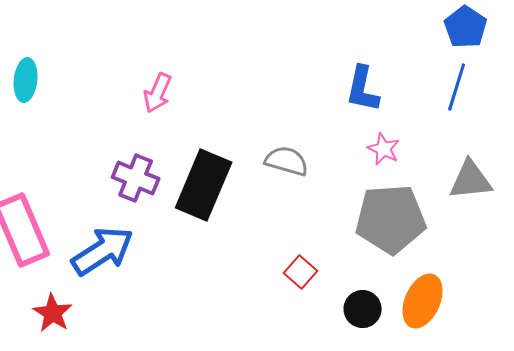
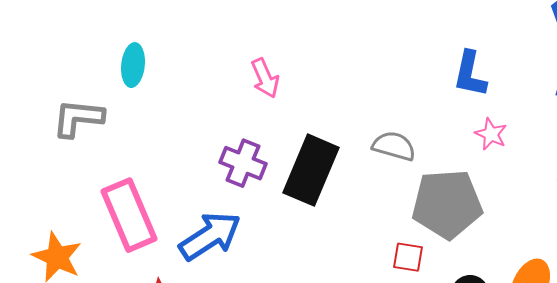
pink arrow: (158, 93) -> (265, 78), turned -48
gray pentagon: (391, 219) -> (447, 204), moved
red square: (301, 272) -> (408, 257), turned -32

